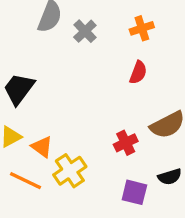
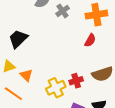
orange cross: (142, 28) -> (96, 15), size x1.5
yellow cross: (70, 171) -> (56, 88), moved

